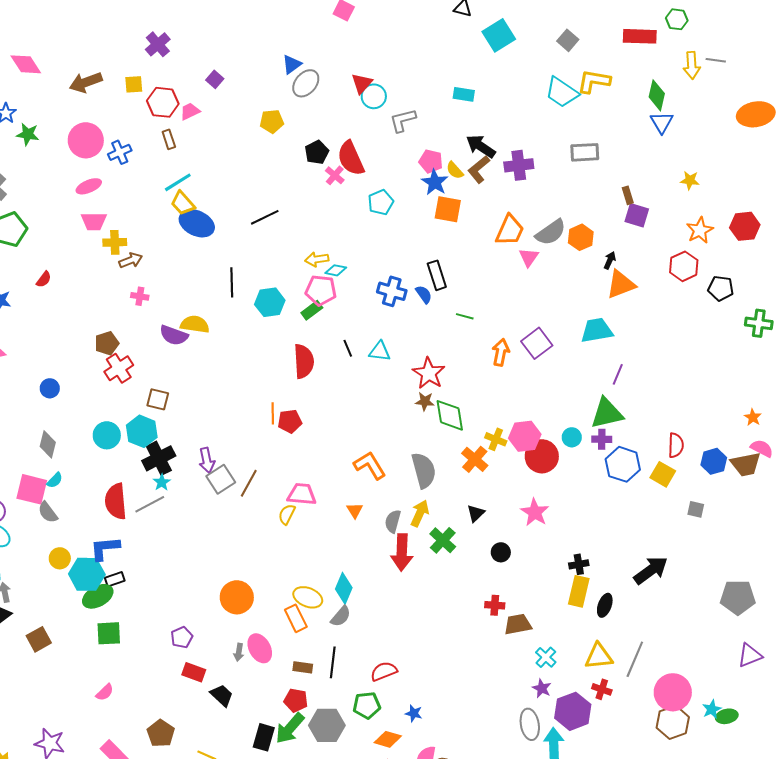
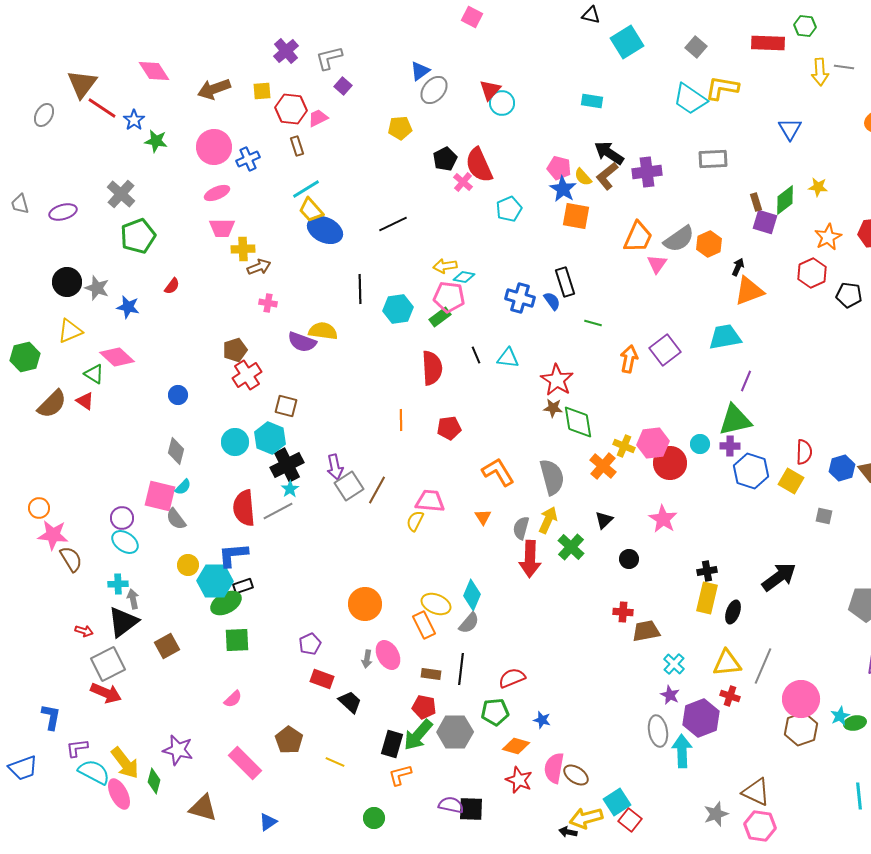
green diamond: (657, 95) -> (785, 200), moved, turned 40
gray L-shape: (403, 120) -> (329, 58), moved
red pentagon: (290, 421) -> (449, 428), moved

